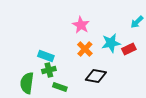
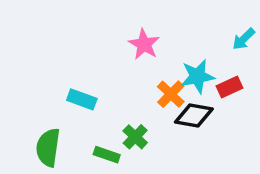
orange cross: (85, 49) -> (171, 94), moved
green cross: (49, 70) -> (135, 137), moved, turned -32
black diamond: (96, 76) -> (194, 115), moved

